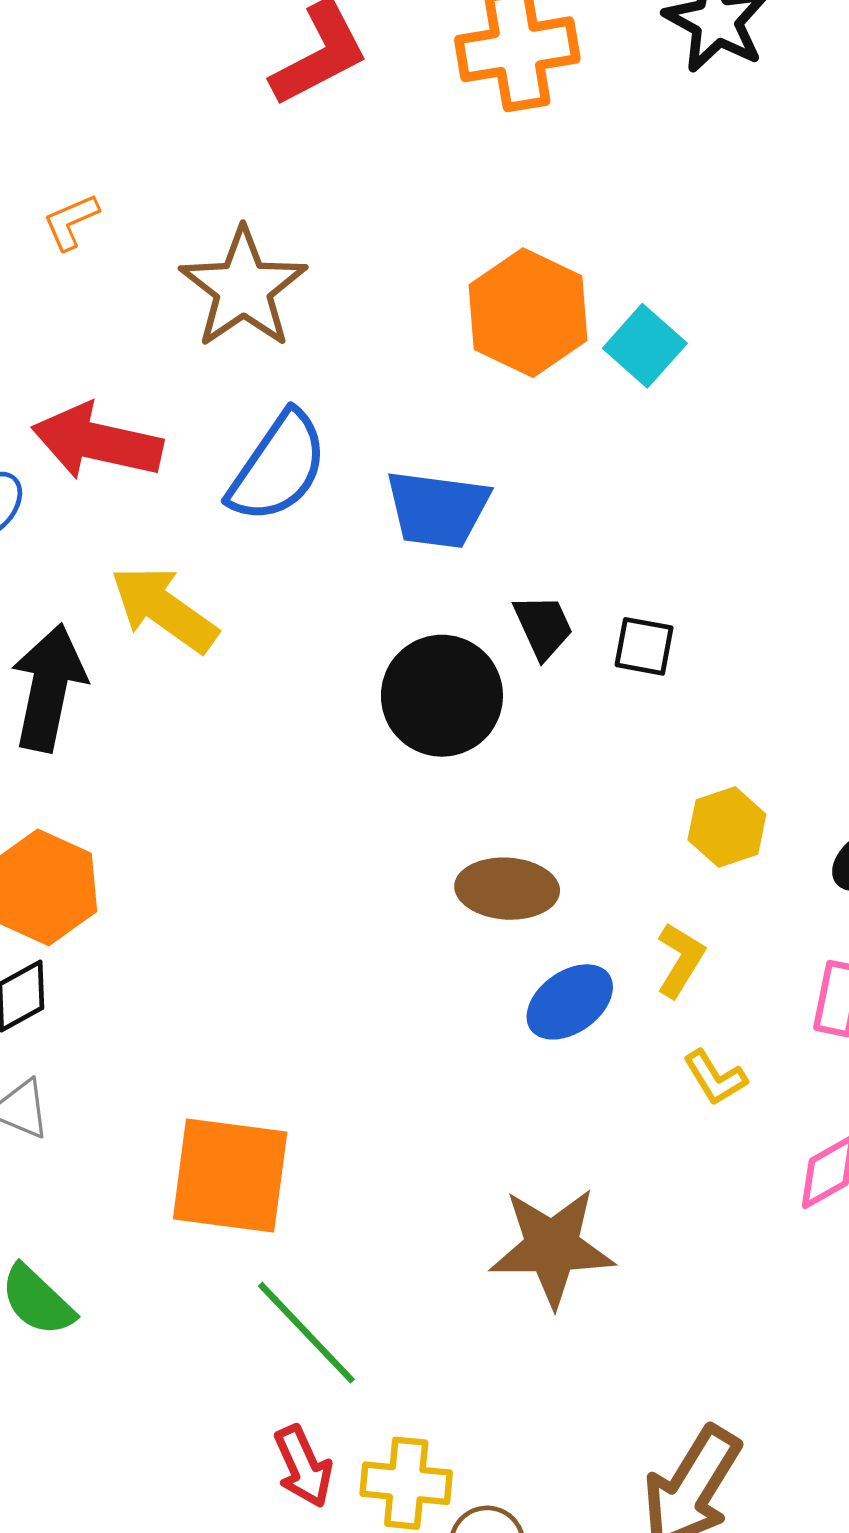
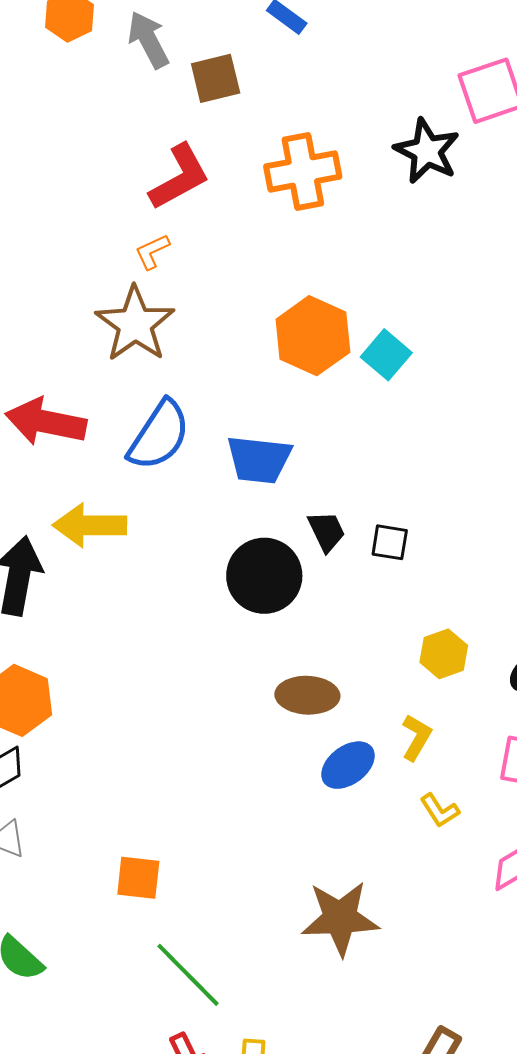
orange L-shape: (71, 222) -> (152, 251), moved
yellow arrow: (164, 609) -> (90, 525), turned -34
orange square: (230, 1175) -> (138, 878), size x0.6

